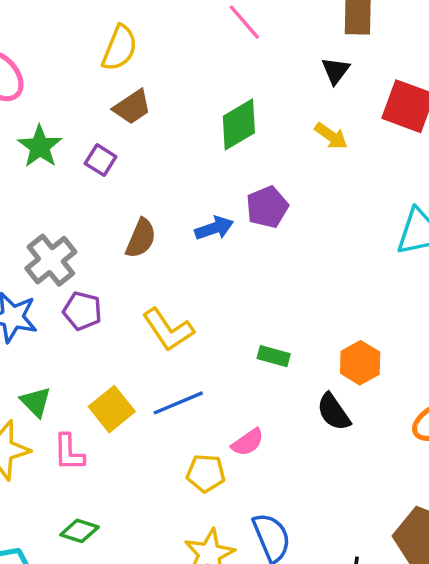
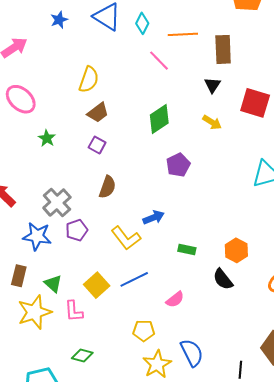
green star: (40, 147) -> (47, 138), size x0.7
purple square: (101, 160) -> (97, 145), moved
blue arrow: (214, 228) -> (154, 217), moved
purple pentagon: (82, 311) -> (77, 230), turned -30
yellow pentagon: (206, 473) -> (144, 331), moved

